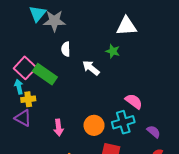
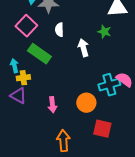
pink square: (25, 68) -> (26, 26), moved
white arrow: (91, 68) -> (83, 48), turned 36
cyan cross: (123, 122) -> (109, 85), moved

